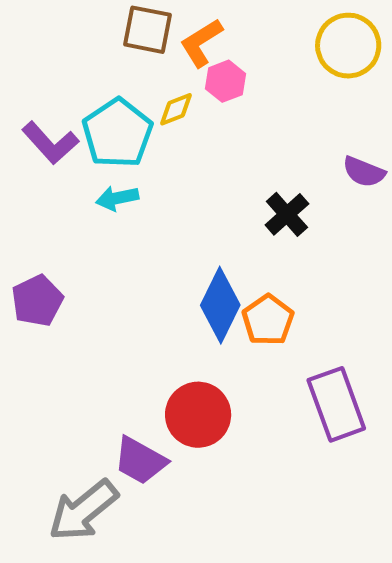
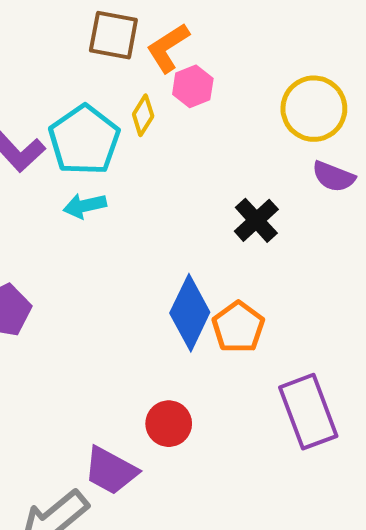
yellow circle: (348, 46) -> (314, 109), moved
yellow diamond: (176, 109) -> (143, 115), turned -36
red circle: (198, 415) -> (169, 424), size x0.7

